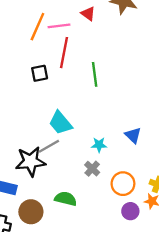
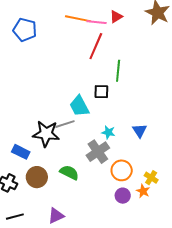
red triangle: (88, 14) -> (116, 17), moved, turned 40
orange line: (37, 27) -> (78, 19), turned 65
black square: (40, 73) -> (101, 92), moved
gray cross: (92, 169) -> (98, 152), size x1.6

